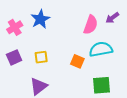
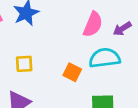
purple arrow: (112, 18) -> (122, 29), moved

